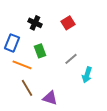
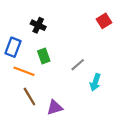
red square: (68, 23) -> (104, 21), moved
purple triangle: (50, 98) -> (55, 107), turned -35

